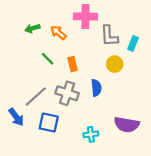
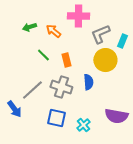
gray L-shape: (109, 36) -> (100, 34), turned 70
yellow circle: (115, 64) -> (105, 60), size x1.5
blue square: (49, 122) -> (56, 118), moved
cyan cross: (91, 134) -> (83, 125), turned -32

